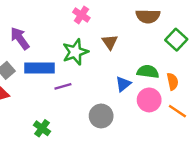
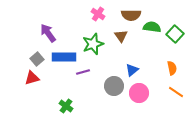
brown semicircle: (148, 16) -> (131, 15), moved
green semicircle: (148, 72) -> (152, 27), moved
pink circle: (149, 100) -> (139, 93), moved
gray circle: (101, 116) -> (114, 86), moved

